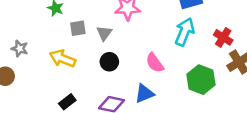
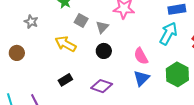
gray square: (78, 28) -> (81, 20), turned 32
gray star: (20, 49) -> (31, 22), moved
blue triangle: (144, 94) -> (141, 78), moved, turned -30

